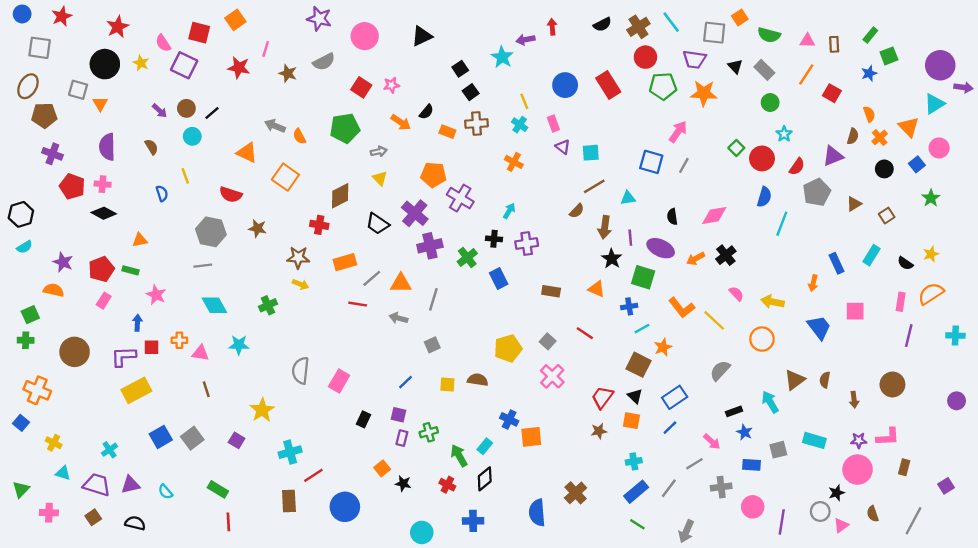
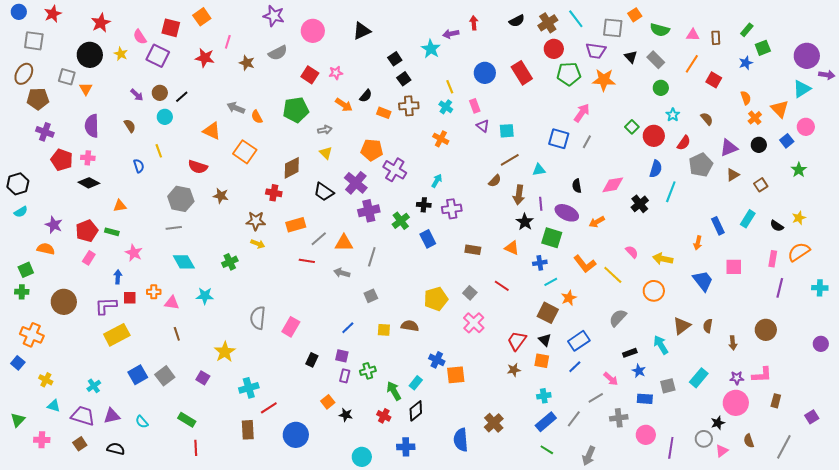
brown semicircle: (853, 136) -> (707, 119), moved, turned -56
purple triangle: (833, 156) -> (729, 148), moved
black cross: (726, 255) -> (640, 204), moved
cyan rectangle: (814, 440) -> (699, 378), turned -66

